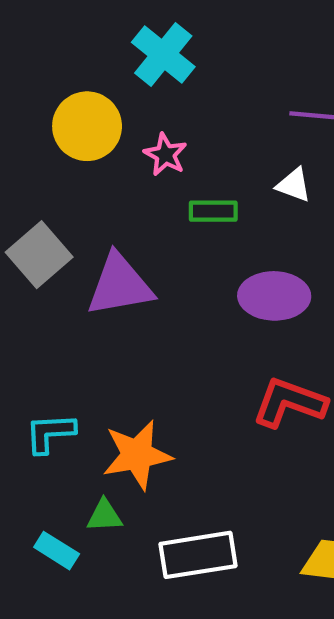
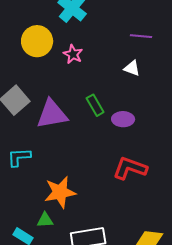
green rectangle: (213, 211) -> (95, 105), moved, turned 60
purple ellipse: (274, 296) -> (123, 119), size x0.7
cyan L-shape: (50, 433) -> (19, 157), moved

